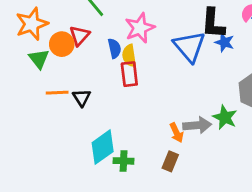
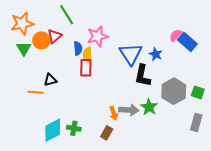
black L-shape: (213, 23) -> (143, 76), moved
orange line: (57, 93) -> (36, 92), moved
black triangle: (82, 98) -> (50, 80), turned 40
cyan diamond: (103, 147) -> (53, 130), moved

